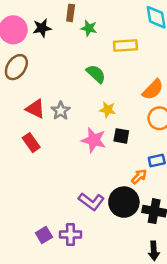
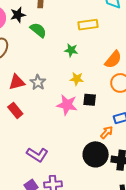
green star: (89, 28) -> (71, 50), moved
green semicircle: (96, 74) -> (38, 30), moved
red triangle: (35, 109) -> (17, 82), turned -36
purple L-shape: (91, 202) -> (37, 155), moved

